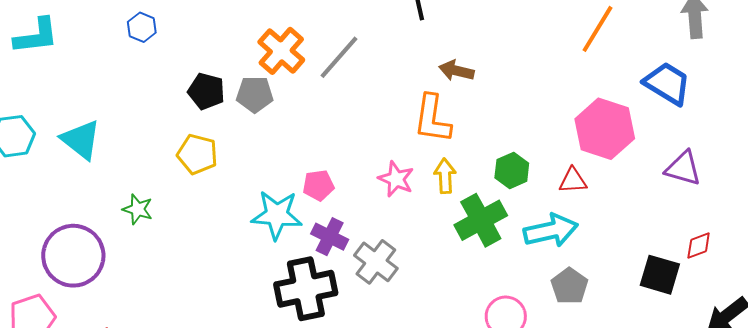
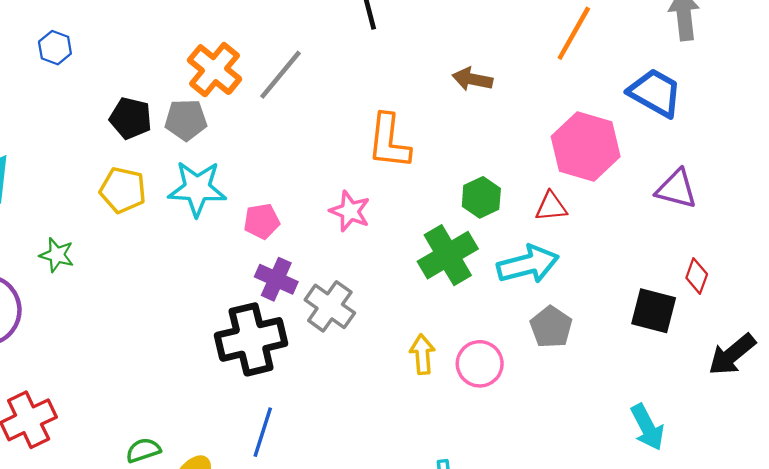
brown arrow: (456, 71) -> (472, 79), moved
yellow arrow: (445, 176) -> (422, 354), moved
cyan star: (277, 215) -> (197, 188), moved
red diamond: (699, 245) -> (697, 276), turned -48

